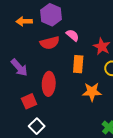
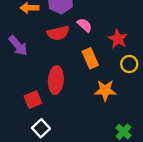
orange rectangle: (78, 64) -> (90, 58), turned -30
purple arrow: (19, 68) -> (18, 46), moved

